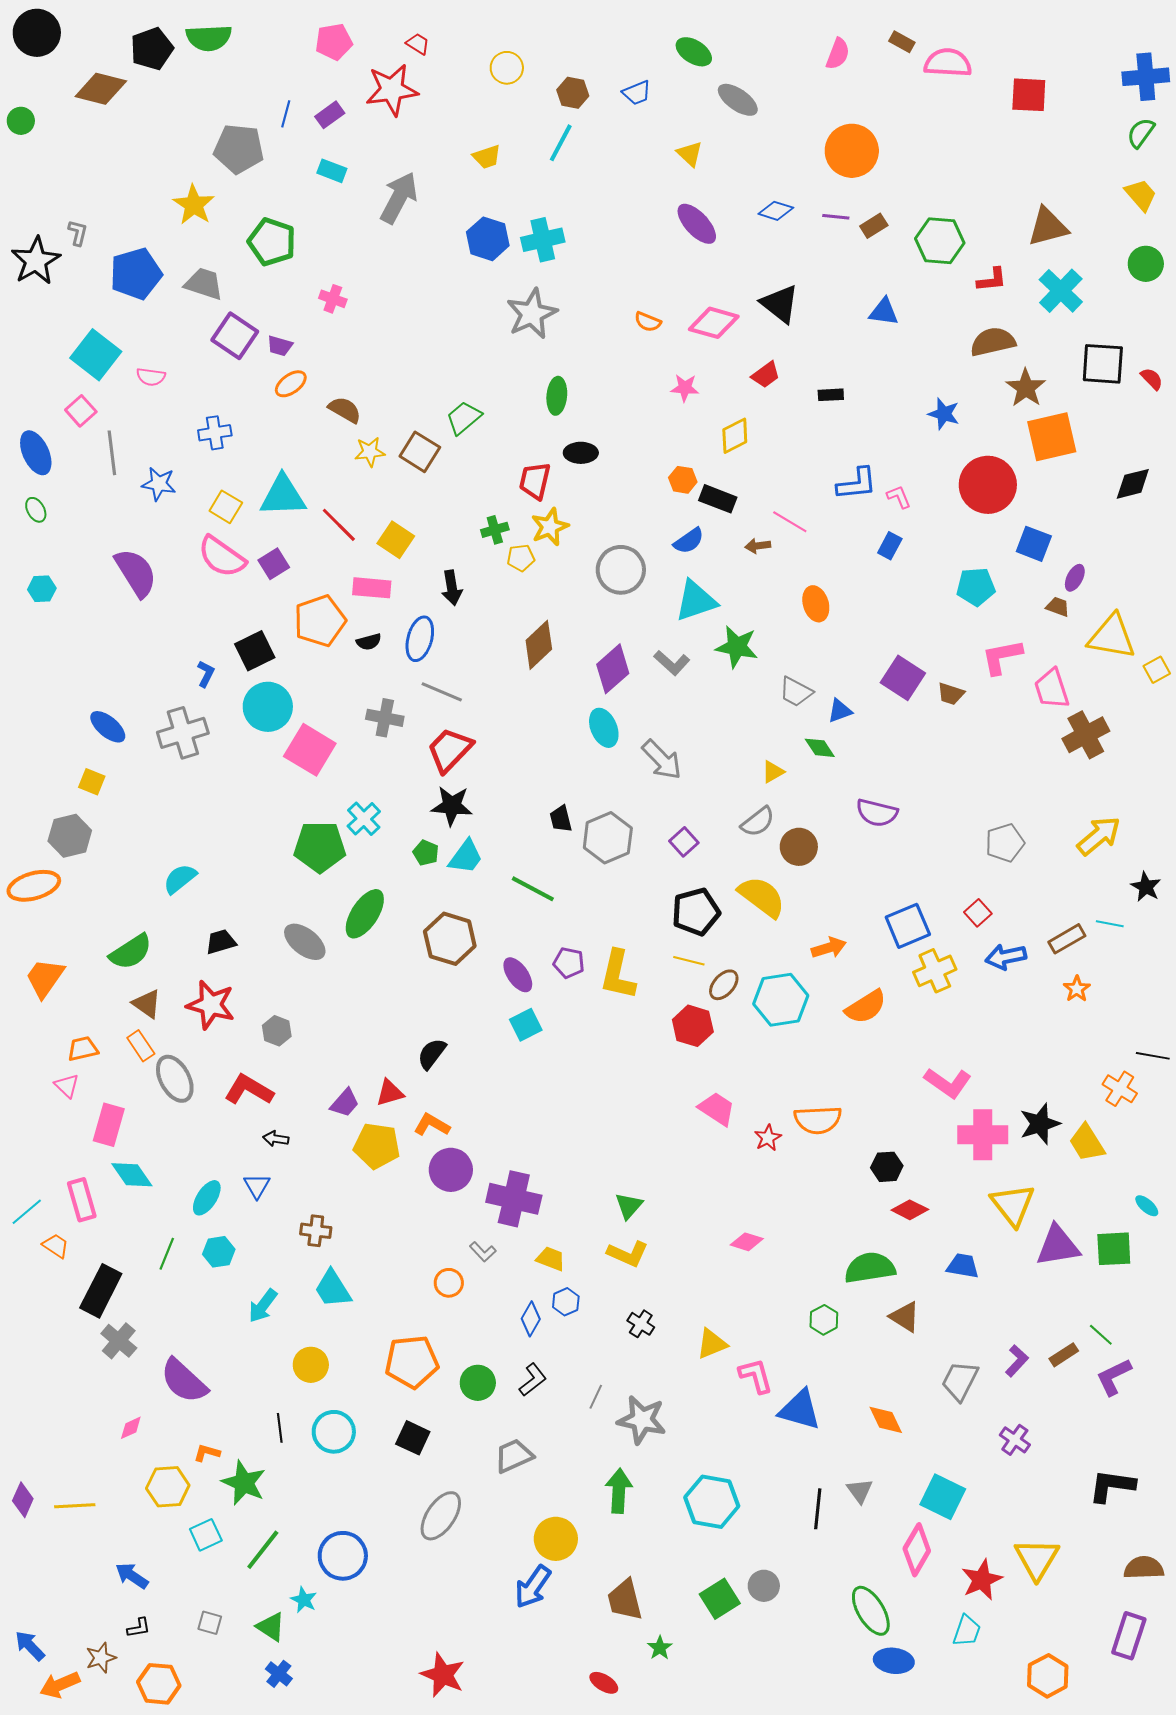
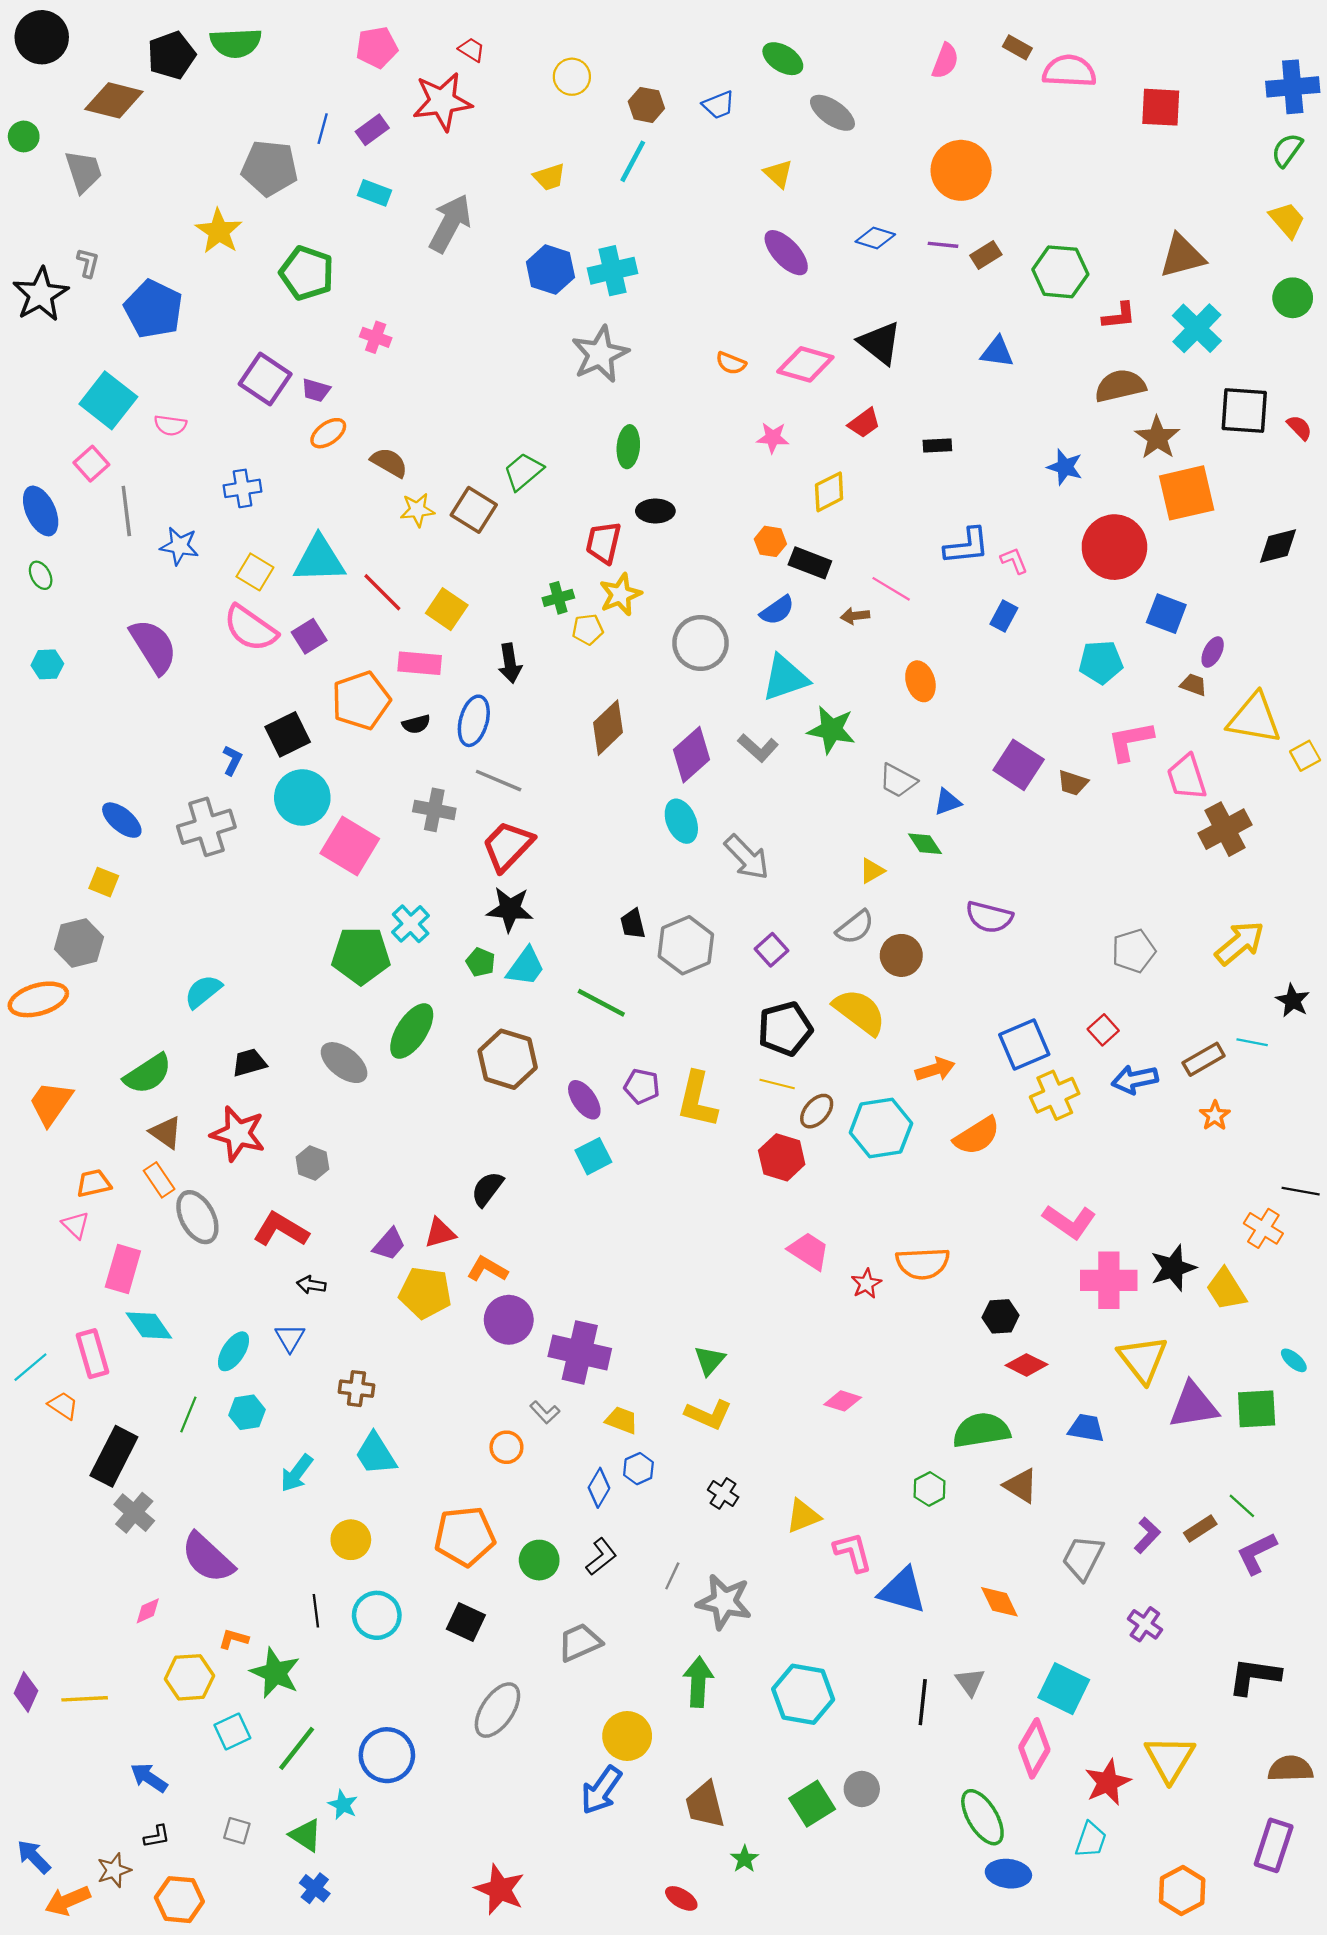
blue pentagon: (136, 274) -> (153, 309), turned -30
gray trapezoid: (204, 284) -> (83, 171), moved, turned 54

